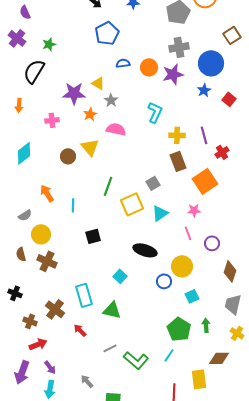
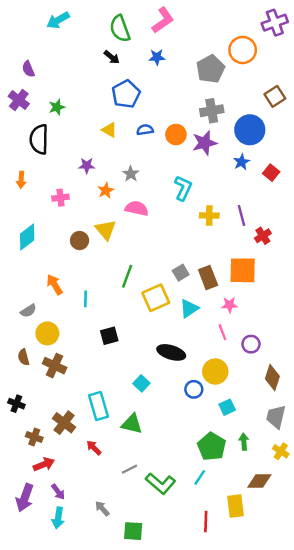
black semicircle: (34, 71) -> (39, 139), turned -30
yellow triangle: (98, 83) -> (109, 130), moved
purple star: (74, 93) -> (87, 166), size x0.6
brown rectangle: (178, 161) -> (208, 277), moved
orange square: (205, 181) -> (243, 270), turned 35

